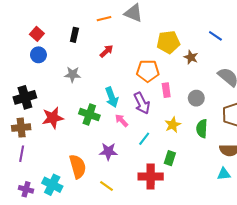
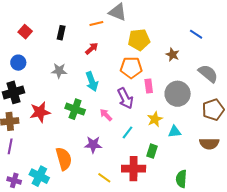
orange line: (104, 19) -> (96, 24), moved
yellow pentagon: (168, 42) -> (139, 40), moved
blue circle: (38, 55) -> (18, 63), moved
cyan arrow: (112, 97) -> (92, 81), moved
gray circle: (196, 98) -> (178, 94), size x1.6
green semicircle: (202, 129) -> (181, 179), moved
cyan triangle: (224, 174) -> (175, 132), moved
yellow line: (107, 186) -> (104, 178), moved

